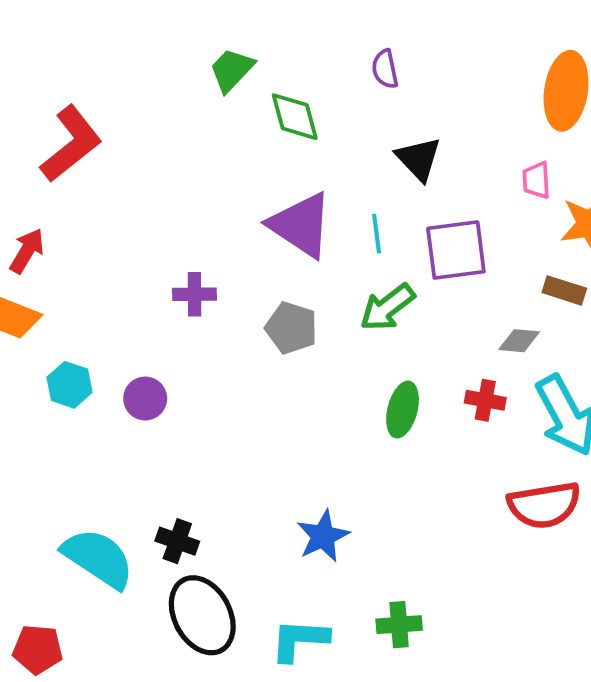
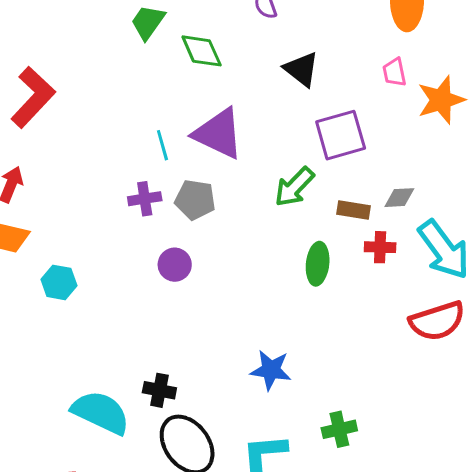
cyan line: (377, 234) -> (162, 145), moved
brown rectangle: (564, 290) -> (353, 210), moved
gray pentagon: (291, 328) -> (195, 200), moved
purple circle: (145, 399) -> (175, 265), moved
blue star: (323, 536) -> (271, 370), turned -30

